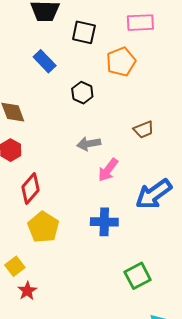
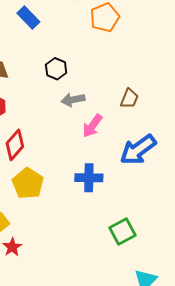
black hexagon: (82, 93) -> (56, 69), moved
brown trapezoid: (144, 130) -> (129, 99), moved, turned -45

